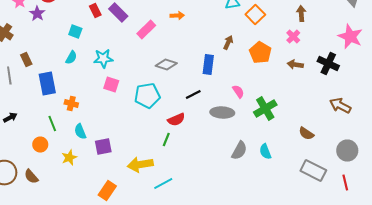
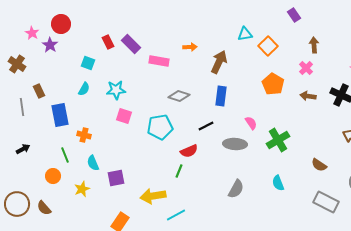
pink rectangle: (146, 30) -> (159, 61), turned 54
brown arrow: (228, 42) -> (219, 62), moved, size x1.6
gray semicircle: (239, 150) -> (236, 189), moved

